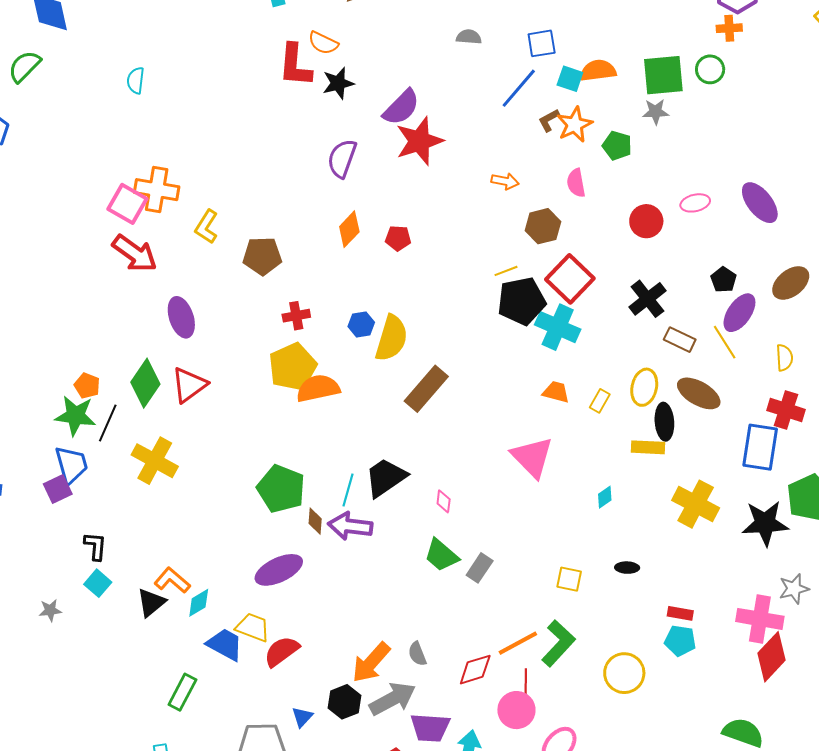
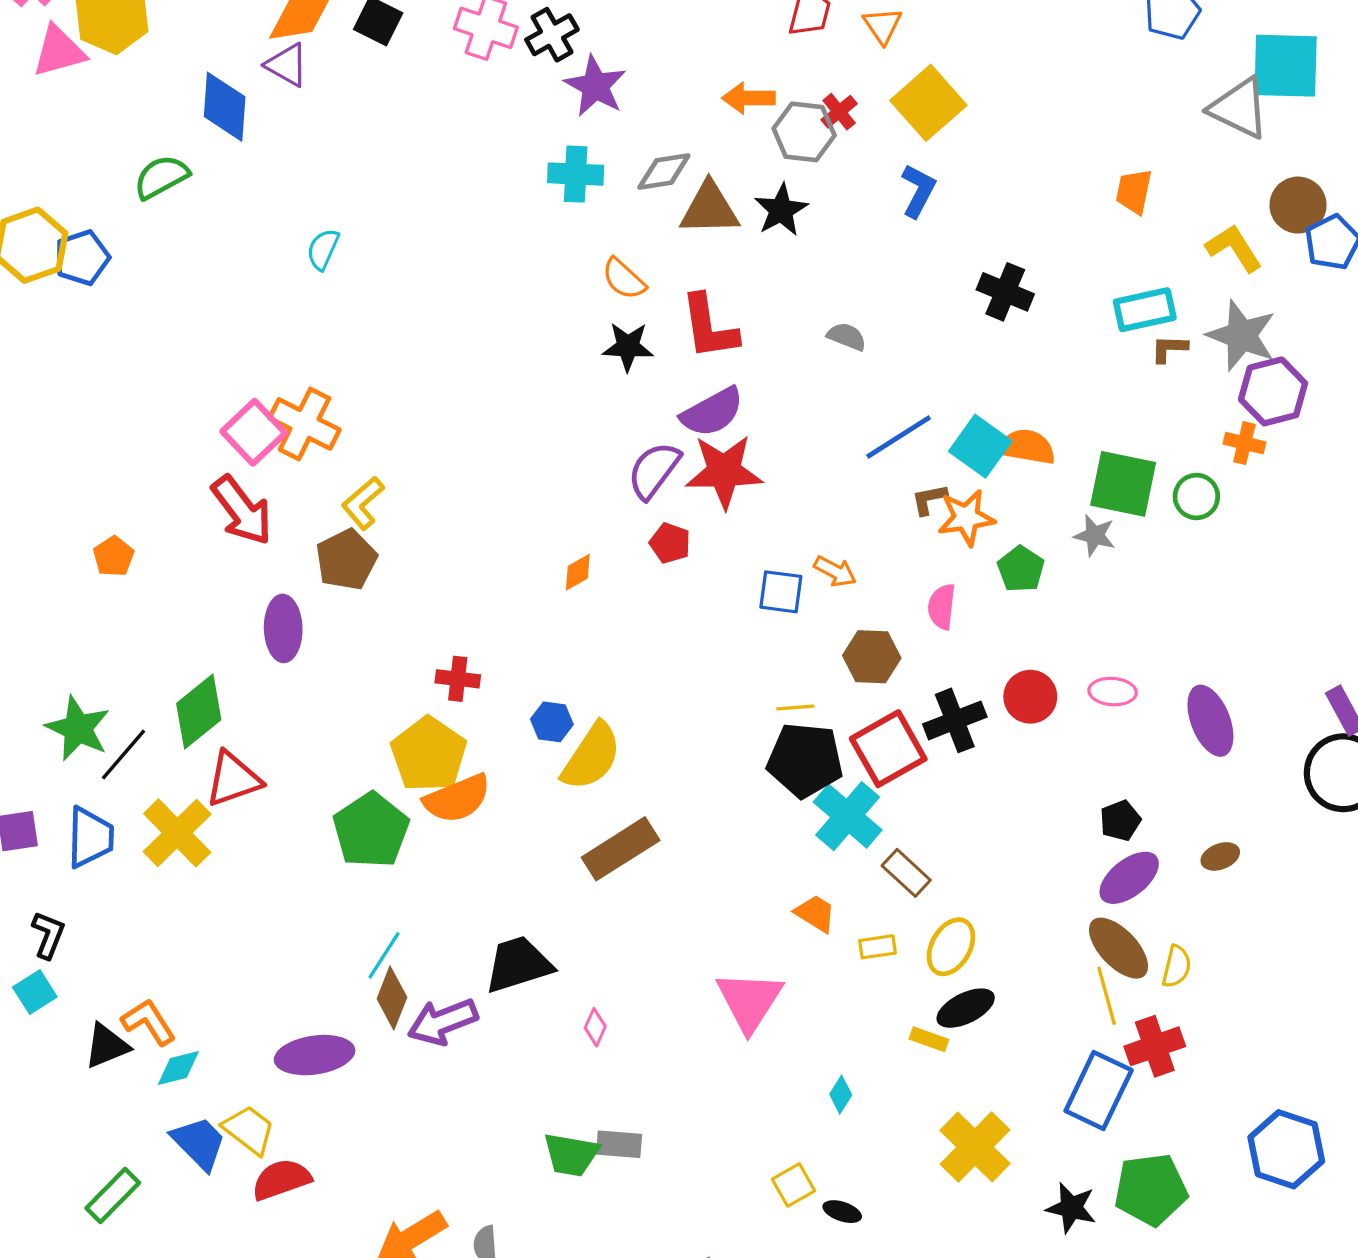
blue square: (542, 43) -> (781, 592), moved
red L-shape: (295, 65) -> (709, 327), moved, turned -30
cyan square: (570, 79) -> (980, 446), size x1.4
purple semicircle: (342, 158) -> (654, 470), moved
orange diamond: (349, 229) -> (578, 572), size x0.7
red pentagon: (398, 238) -> (670, 543), moved
brown pentagon: (262, 256) -> (346, 560), moved, turned 30
brown ellipse: (791, 283) -> (1220, 856), size x0.6
black cross: (648, 299) -> (955, 720), moved
brown rectangle: (680, 340) -> (906, 873), moved
yellow line: (725, 342) -> (1107, 996), moved
yellow pentagon: (293, 367) -> (429, 754), turned -30
red triangle: (189, 385) -> (233, 779), moved
orange pentagon: (87, 386) -> (114, 556), moved
orange semicircle: (318, 388) -> (457, 799), turned 153
brown ellipse: (699, 393) -> (1119, 948), moved
yellow rectangle: (600, 401) -> (877, 947), turned 35
red cross: (786, 410) -> (1155, 1046), turned 36
black ellipse: (664, 422) -> (966, 1008), turned 51
yellow rectangle: (648, 447) -> (929, 1039), size x0.7
blue trapezoid: (71, 465) -> (90, 837), moved
green pentagon: (281, 489) -> (371, 830), moved
cyan line: (348, 490) -> (384, 955), moved
cyan diamond: (605, 497) -> (841, 1095), turned -40
brown diamond: (315, 521) -> (392, 998), size x1.4
black star: (765, 523) -> (1071, 1208), size x0.7
purple arrow: (350, 526) -> (443, 1022), turned -45
green trapezoid: (441, 555) -> (571, 1155), moved, turned -48
gray rectangle: (480, 568) -> (619, 1144), turned 44
yellow square: (569, 579) -> (793, 1185), moved, turned 32

